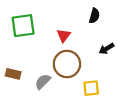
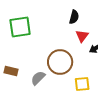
black semicircle: (94, 16) -> (74, 17), moved
red triangle: (64, 35) -> (82, 36), moved

